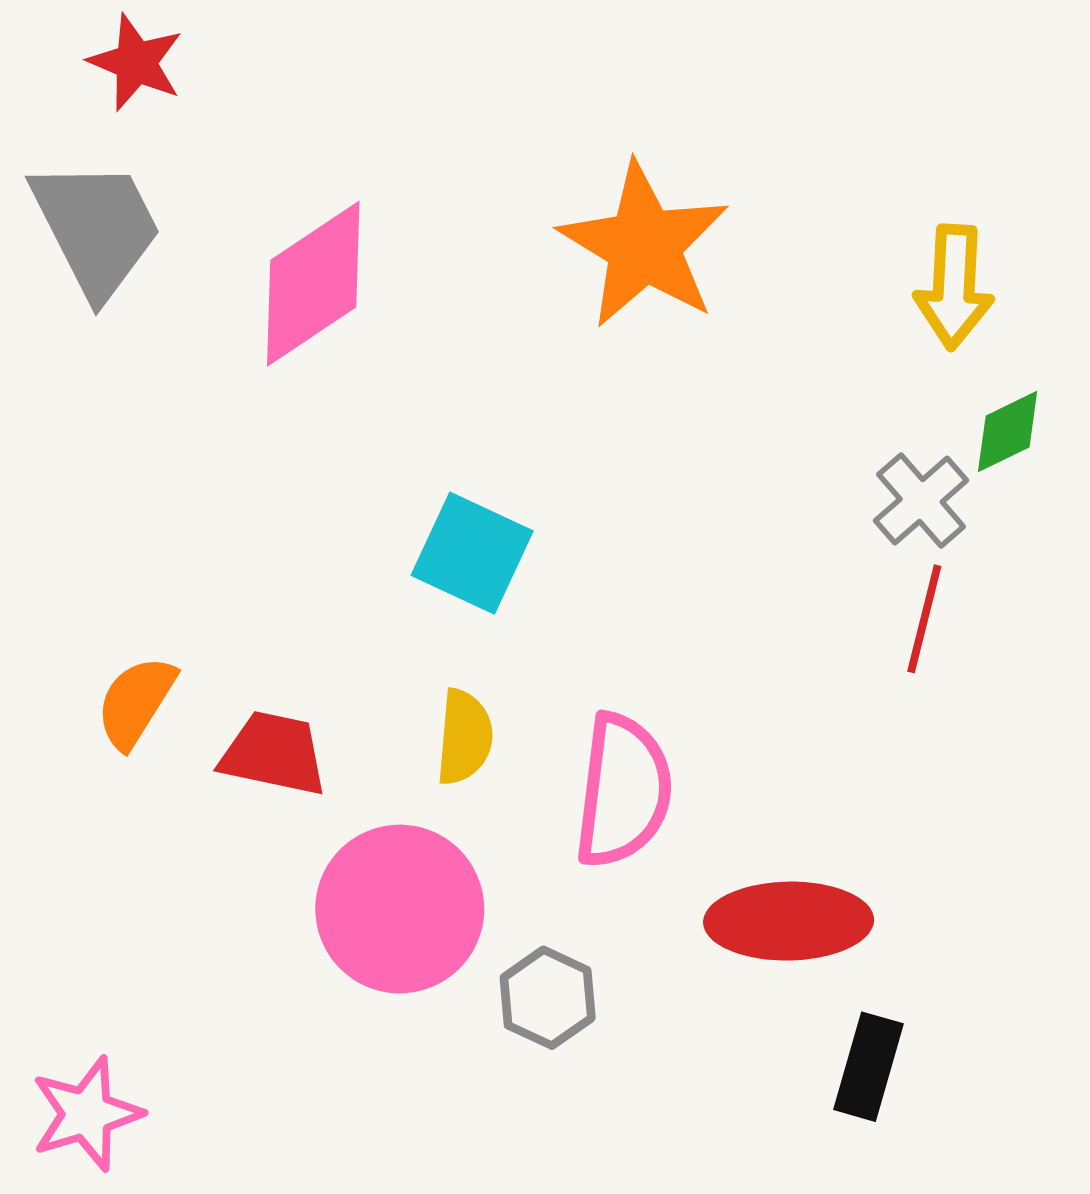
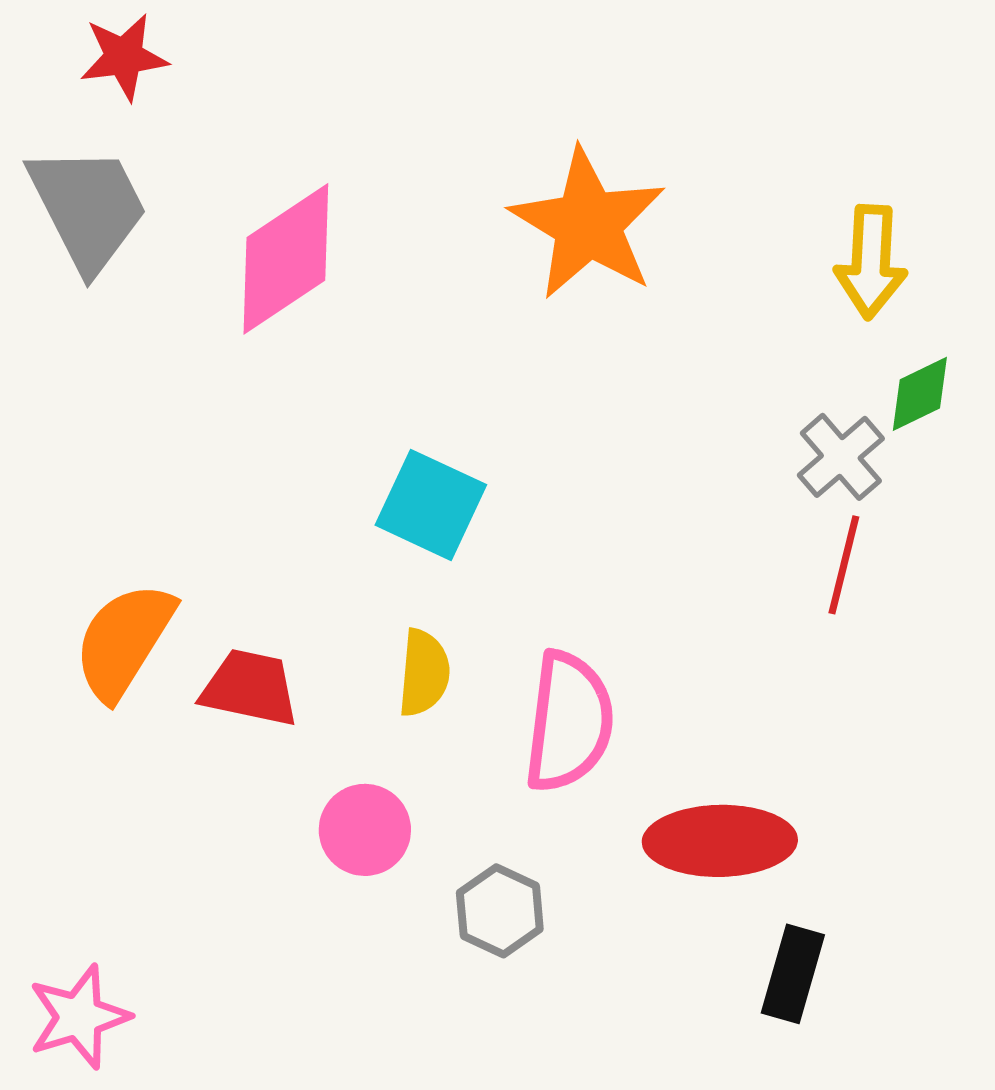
red star: (136, 62) -> (124, 57), turned -30
orange semicircle: (136, 702) -> (124, 641), size x1.4
pink circle: (400, 909) -> (365, 830), size x0.6

